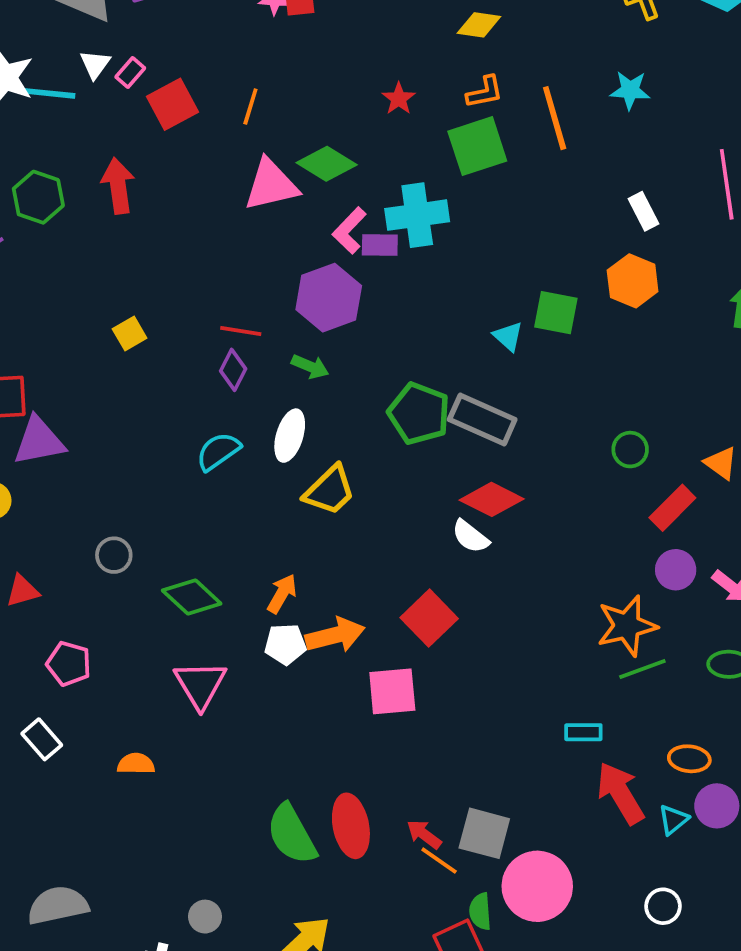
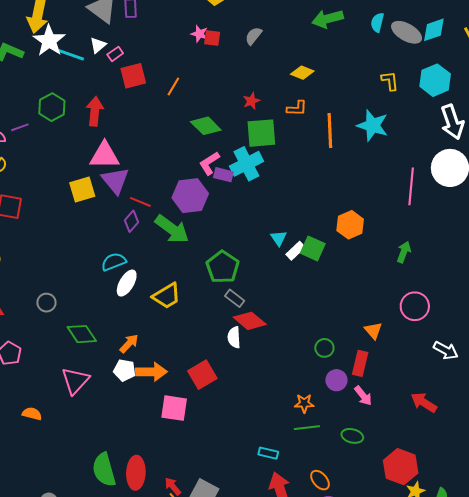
cyan star: (630, 90) -> (373, 125), size x1.5
green square: (477, 146) -> (261, 133), moved
pink triangle: (271, 185) -> (105, 155), moved
white rectangle: (644, 211) -> (295, 251), moved, turned 60
cyan cross: (417, 215) -> (246, 164), turned -32
green square: (556, 313) -> (313, 248), moved
yellow square: (130, 334) -> (82, 189), size x1.5
green arrow: (310, 366) -> (172, 229), size x1.8
gray rectangle: (482, 420) -> (235, 298), moved, size x0.6
white ellipse: (290, 436) -> (127, 283), moved
purple triangle: (39, 441) -> (115, 181), moved, turned 48
green circle: (630, 450) -> (324, 348), moved
red rectangle: (672, 508) -> (360, 363), moved, turned -45
white semicircle: (470, 537) -> (234, 337), turned 35
orange star: (627, 626) -> (304, 403), size x0.6
orange ellipse: (689, 759) -> (320, 480), turned 30

